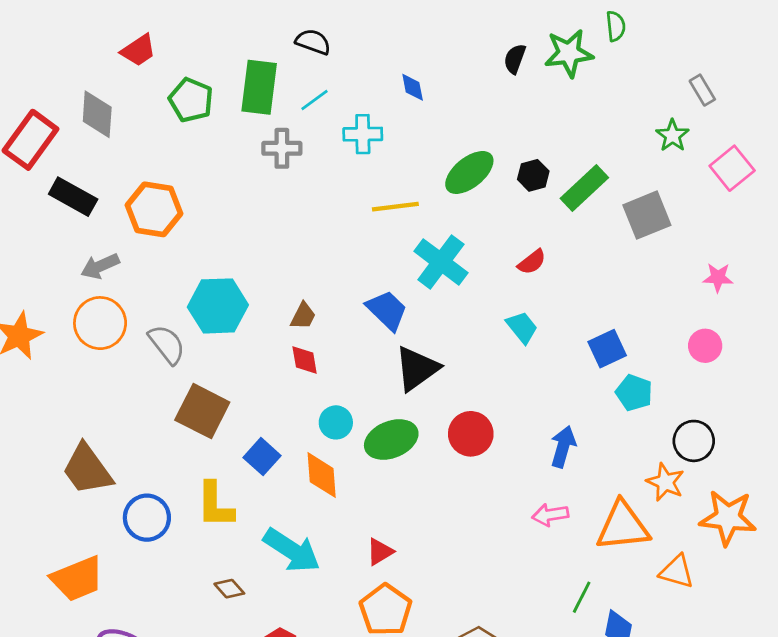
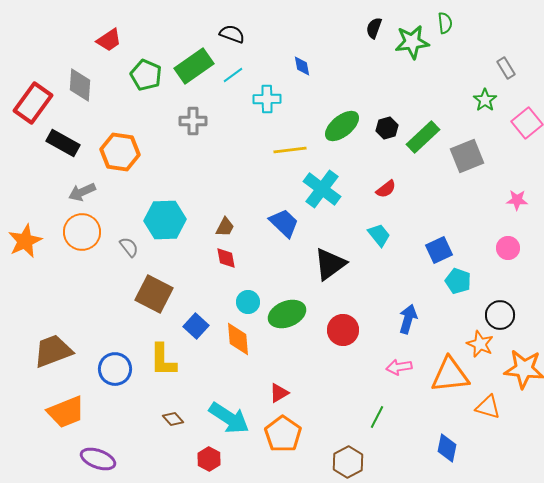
black semicircle: (515, 59) -> (374, 28), moved
green rectangle: (259, 87) -> (194, 66), turned 48
gray cross: (282, 148) -> (193, 121), moved
gray semicircle: (167, 344) -> (129, 247), size x0.7
black triangle: (417, 368) -> (330, 264), moved
red circle: (471, 434) -> (343, 330), moved
brown trapezoid: (87, 469) -> (53, 351), moved, turned 105
cyan arrow: (292, 550) -> (229, 418), moved
green line: (582, 597) -> (377, 417), moved

